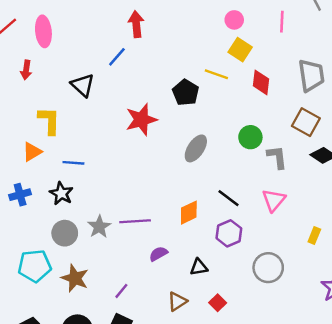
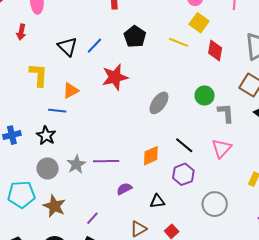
blue line: (117, 57) -> (94, 46), moved
black pentagon: (186, 93) -> (135, 37), moved
orange triangle: (32, 152) -> (71, 91), moved

